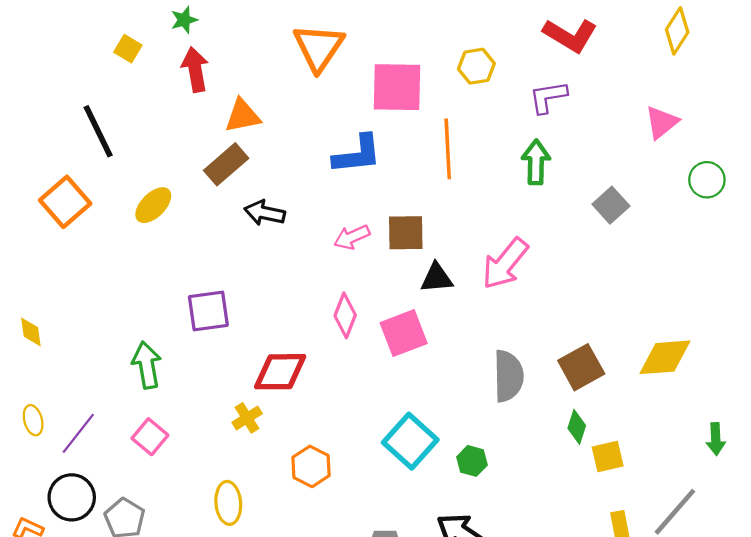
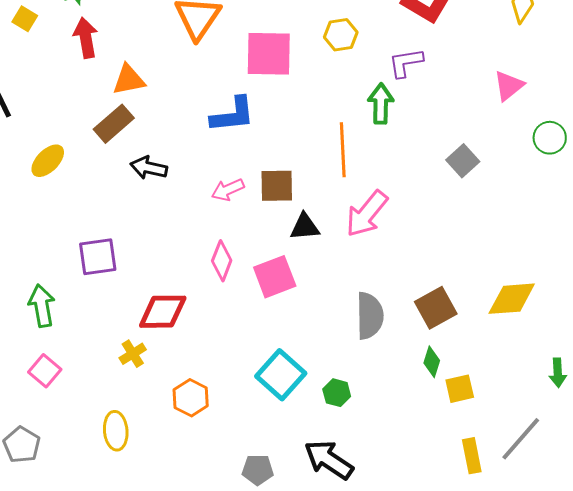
orange line: (448, 149) -> (343, 150), moved
green arrow: (536, 162) -> (381, 104), moved

